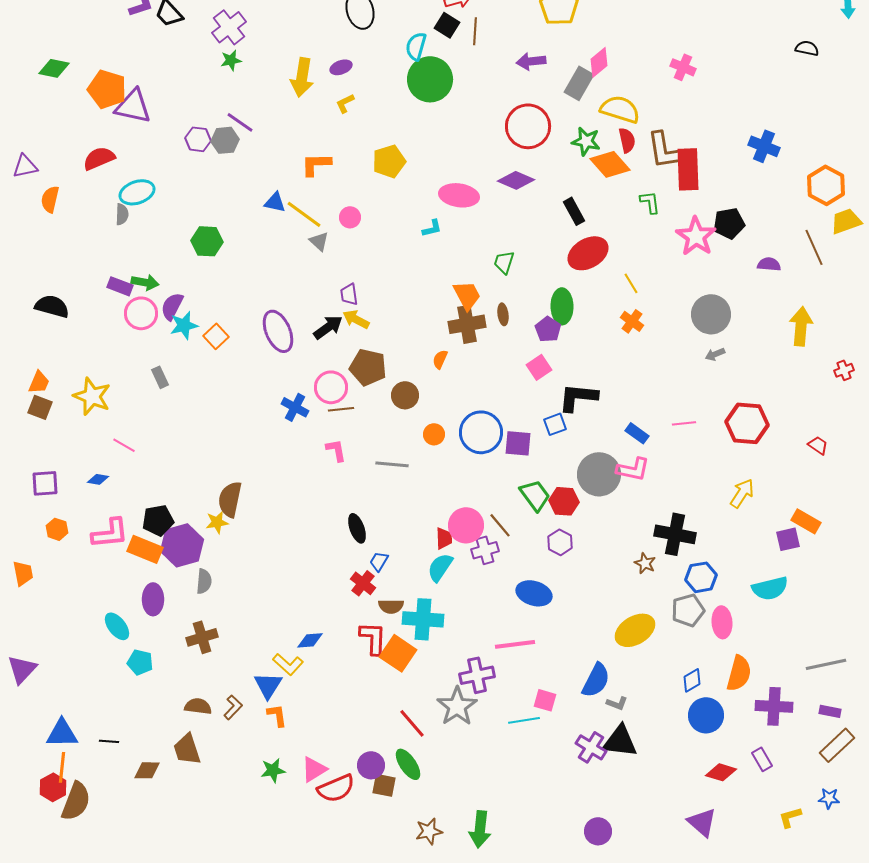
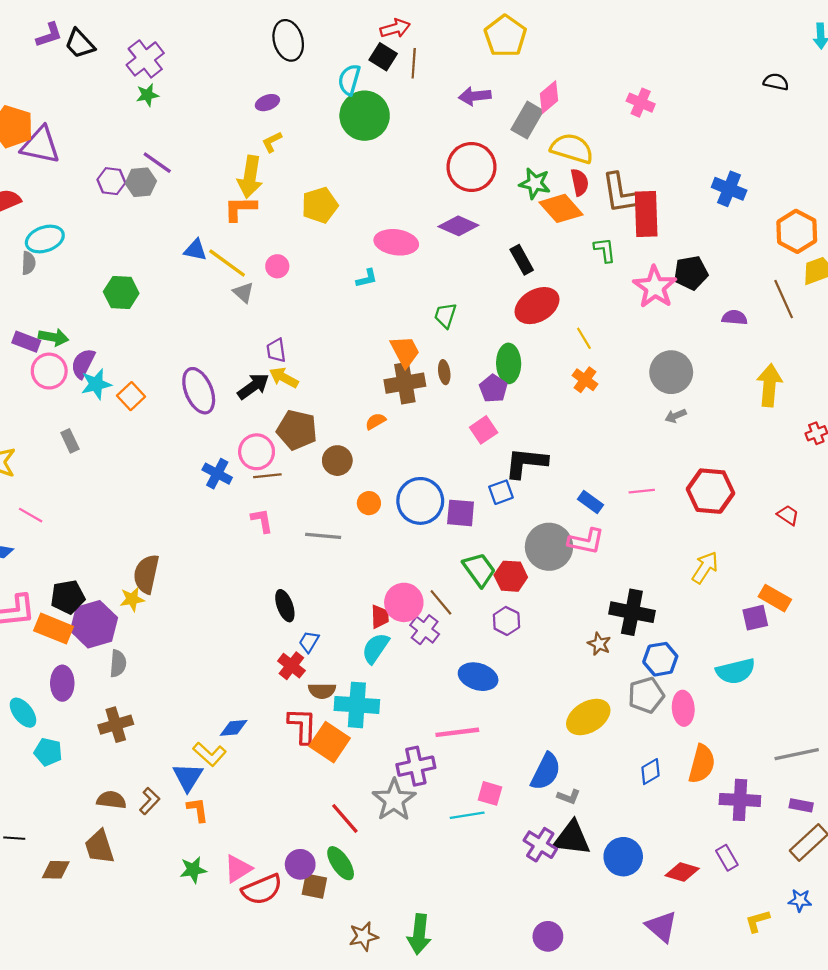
yellow arrow: (302, 77) -> (250, 177), moved
orange semicircle: (440, 359) -> (375, 421), turned 36
purple cross: (485, 550) -> (425, 630), turned -36
blue circle: (706, 715) -> (623, 857), moved

